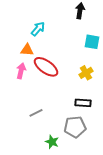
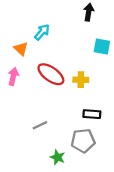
orange triangle: (27, 50) -> (21, 49), moved, turned 40
pink arrow: (21, 71) -> (13, 76), moved
yellow cross: (86, 73) -> (81, 80), moved, turned 32

